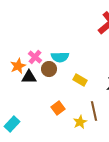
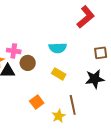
pink cross: (35, 57) -> (14, 51), turned -32
cyan semicircle: (60, 57) -> (58, 48), moved

